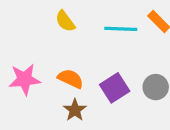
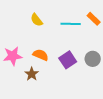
brown star: (75, 110) -> (32, 74), moved

